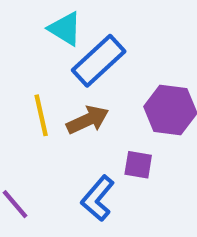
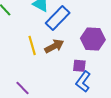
blue L-shape: (98, 198) -> (83, 82), moved

